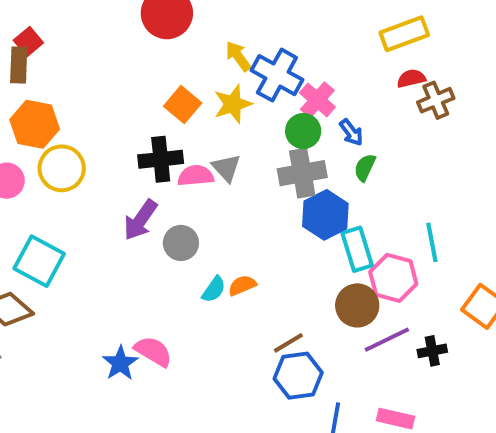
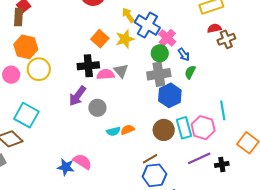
cyan rectangle: (357, 249) -> (184, 128), moved
cyan semicircle: (214, 289) -> (113, 131), turned 40
brown circle: (357, 305) -> (164, 130), moved
blue star: (120, 363) -> (66, 167), turned -30

